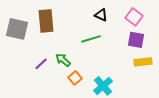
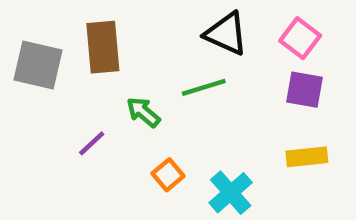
black triangle: (101, 15) -> (226, 34), size x1.5
green arrow: (63, 60) -> (143, 112), moved
yellow rectangle: (143, 62) -> (307, 157), moved

